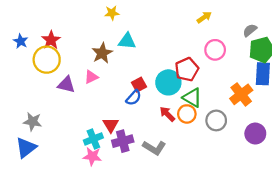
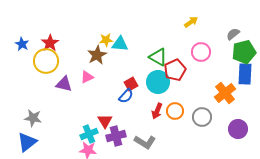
yellow star: (112, 13) -> (106, 40), moved
green triangle: (192, 98) -> (158, 57), moved
red arrow: (167, 114) -> (157, 111), turned -112

